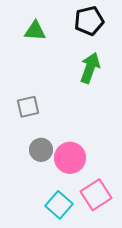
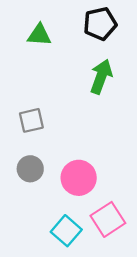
gray circle: (41, 150) -> (30, 169), moved

